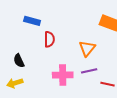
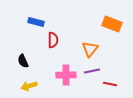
yellow arrow: (15, 83) -> (29, 86), moved

